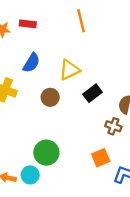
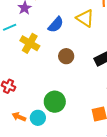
yellow triangle: (69, 70) -> (85, 18), moved, turned 48

